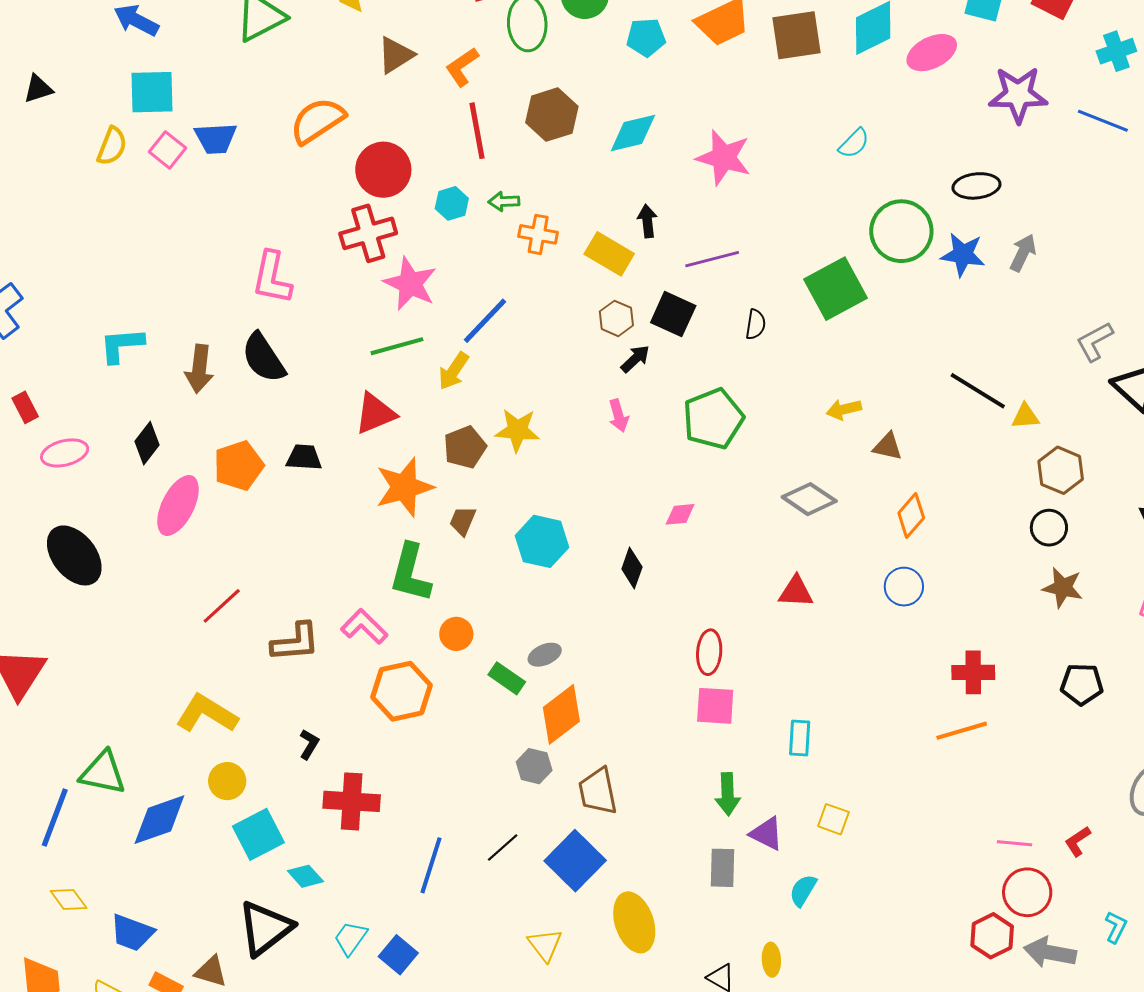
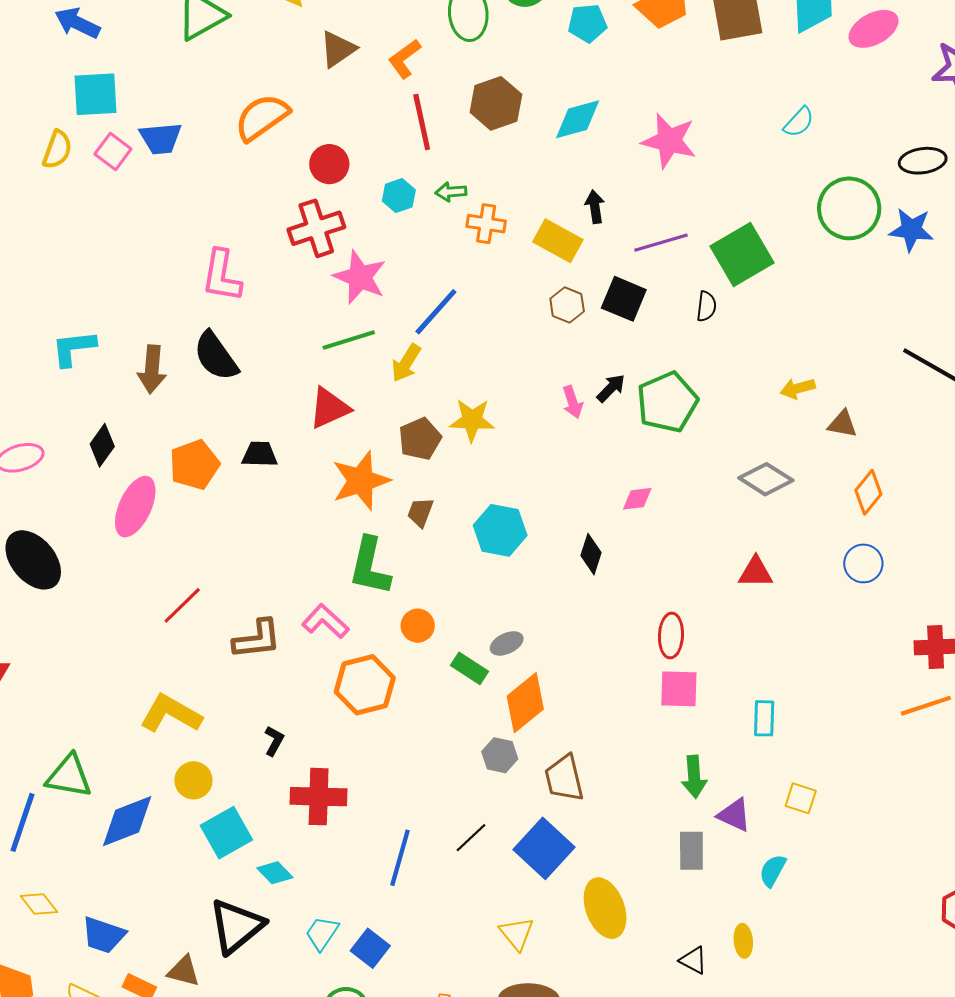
red circle: (383, 170) -> (329, 164), size x0.7
green square: (836, 289) -> (742, 254), moved
black arrow: (635, 359) -> (611, 388), moved

